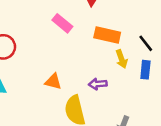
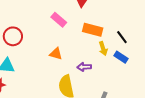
blue rectangle: (145, 70) -> (121, 57), turned -64
orange triangle: (53, 82) -> (56, 54), moved

